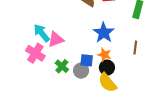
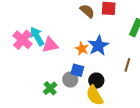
pink cross: (35, 53) -> (23, 40), moved
orange star: (104, 55) -> (82, 49), moved
green cross: (62, 66) -> (50, 88), moved

